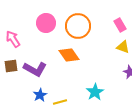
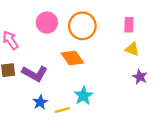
pink rectangle: (120, 25) -> (129, 25), turned 32
cyan star: (95, 92) -> (83, 96), moved

